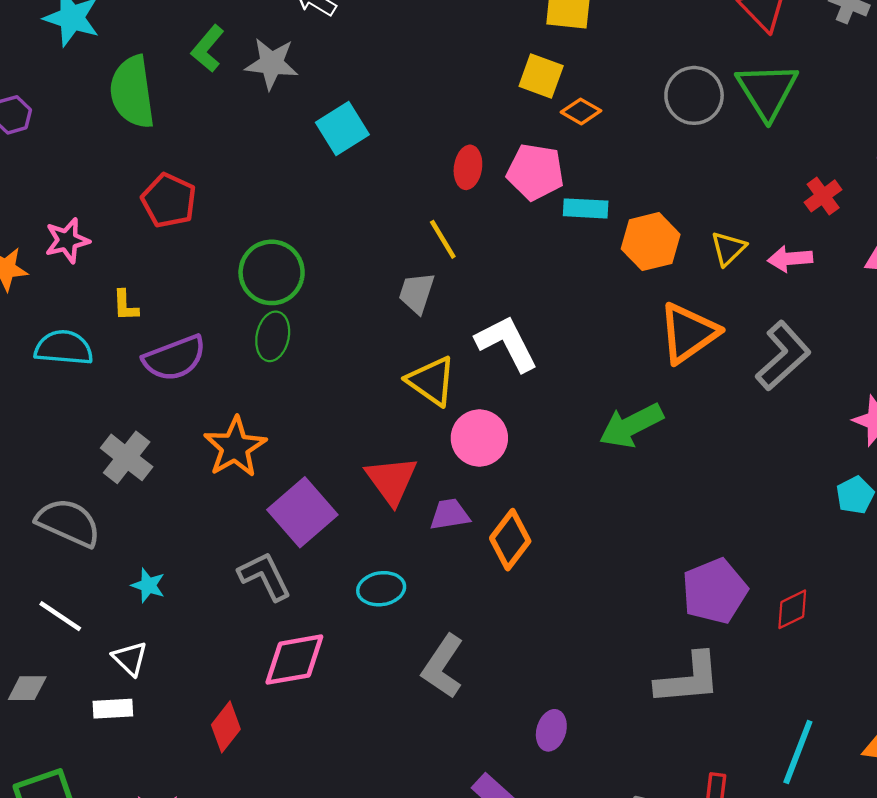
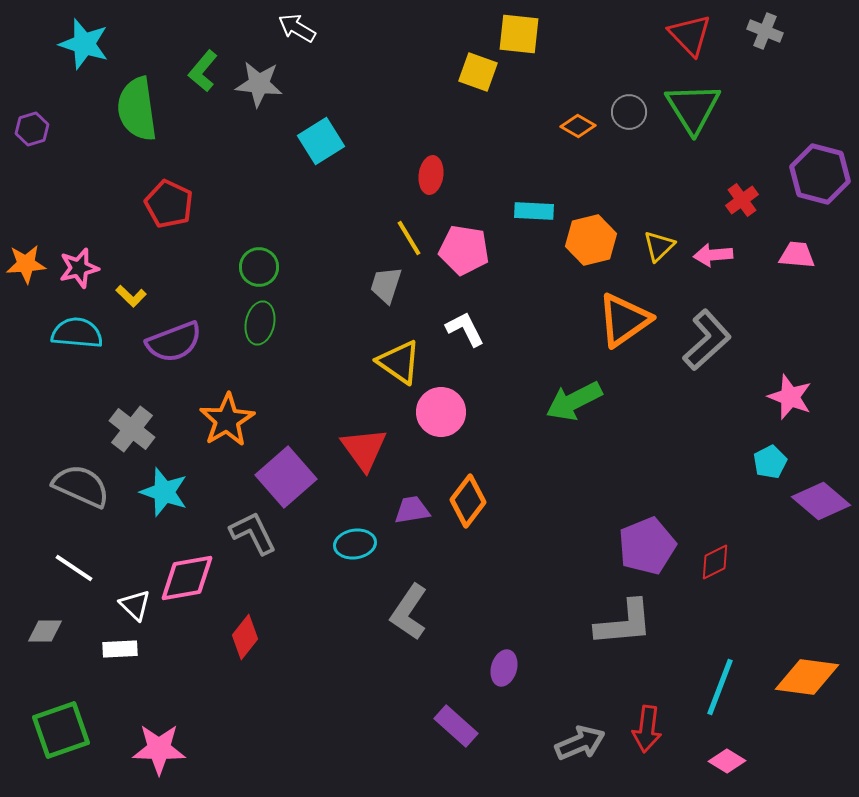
yellow square: (541, 76) -> (478, 72), moved
gray circle: (694, 95) -> (629, 112), size x0.7
orange diamond: (581, 111) -> (578, 126), moved
pink pentagon: (535, 172) -> (464, 250), moved
pink star: (67, 240) -> (79, 268), moved
green circle: (272, 272) -> (259, 267), size x0.7
yellow L-shape: (125, 306) -> (131, 296), turned -44
white L-shape: (507, 343) -> (465, 329), size x0.7
purple trapezoid: (450, 515) -> (412, 510), moved
cyan star: (148, 585) -> (164, 492), moved, size x1.6
pink diamond: (294, 660) -> (187, 578), moved
red diamond: (226, 727) -> (245, 637), moved

